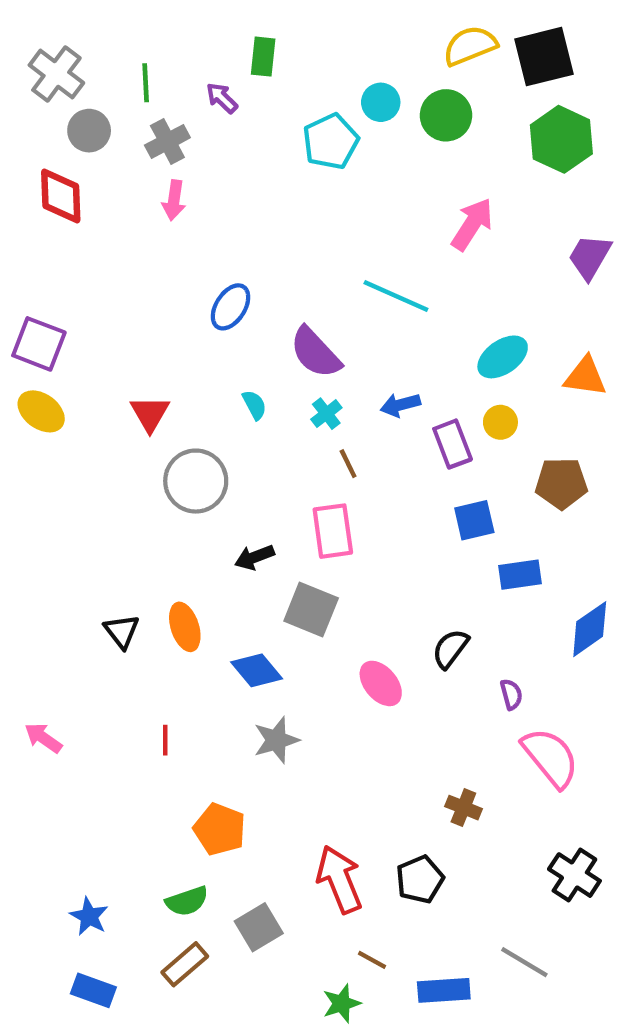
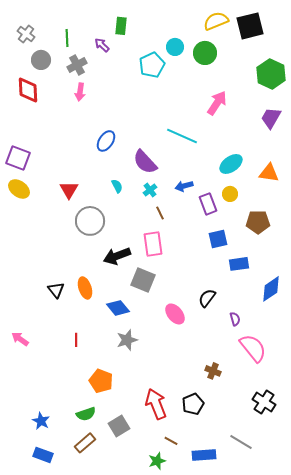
gray cross: (56, 74) -> (26, 34), size x0.7
green hexagon: (561, 139) -> (271, 74), moved
black arrow: (254, 557) -> (117, 256), size x1.5

